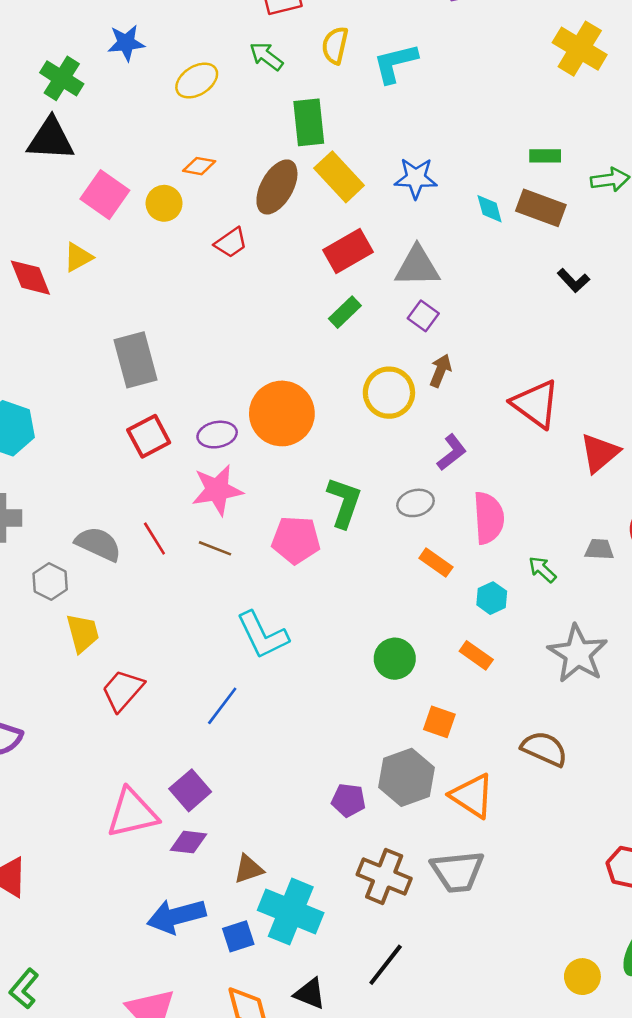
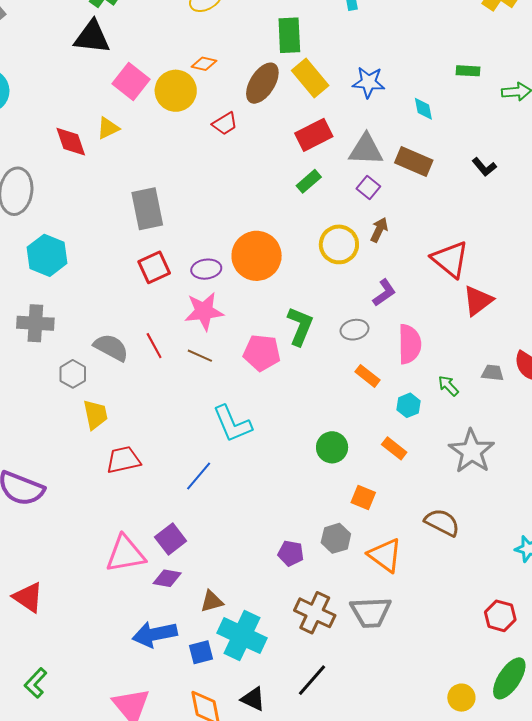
yellow circle: (164, 203) -> (176, 91), size x1.5
brown rectangle: (541, 208) -> (414, 161), moved
red triangle: (600, 453) -> (478, 301), moved
red trapezoid: (123, 690) -> (123, 460), turned 33
gray hexagon: (406, 777) -> (336, 538), size x0.7

